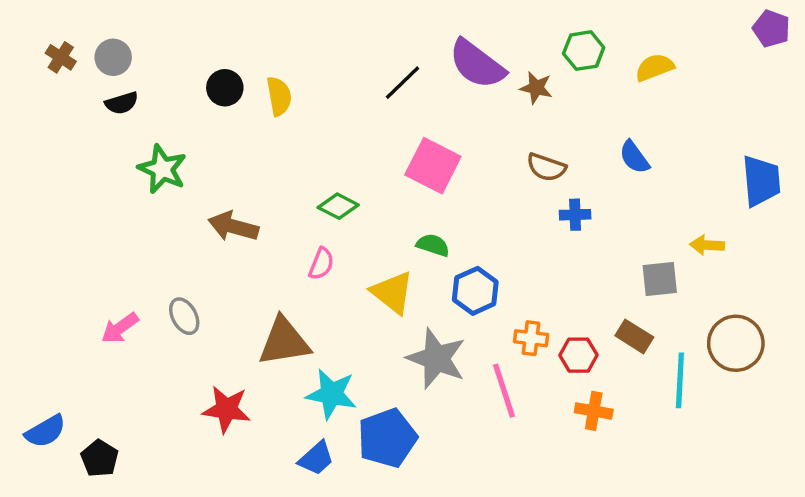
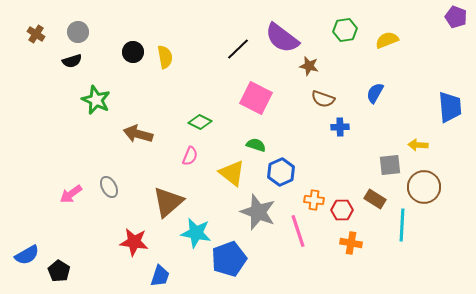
gray circle: (113, 57) -> (78, 32), moved
brown star: (536, 88) -> (309, 66), moved
blue semicircle: (634, 157) -> (375, 93), turned 65
brown triangle: (284, 342) -> (168, 202), turned -32
brown circle: (736, 343) -> (424, 187), moved
blue trapezoid: (316, 458) -> (160, 276), moved, turned -30

